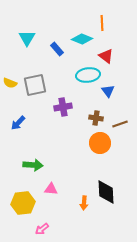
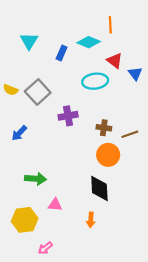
blue rectangle: (57, 49) -> (62, 53), turned 64
gray square: (35, 85) -> (38, 92), turned -30
blue triangle: (108, 91) -> (135, 74), moved
black diamond: (106, 192) -> (99, 188), moved

